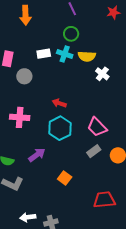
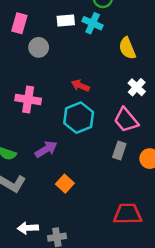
yellow semicircle: (87, 56) -> (127, 48), moved, turned 60
white cross: (102, 74) -> (137, 87), moved
gray rectangle: (94, 151) -> (119, 151), turned -40
orange square: (65, 178) -> (65, 184), moved

